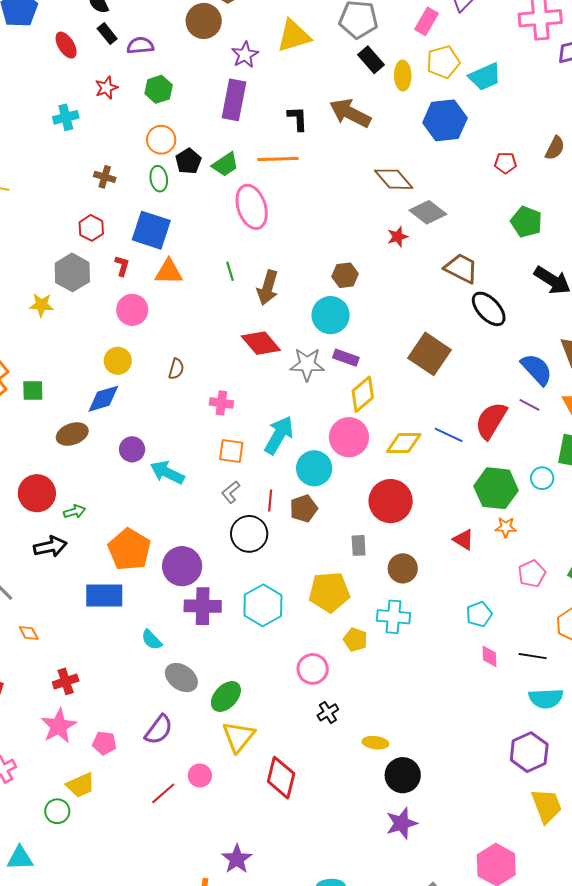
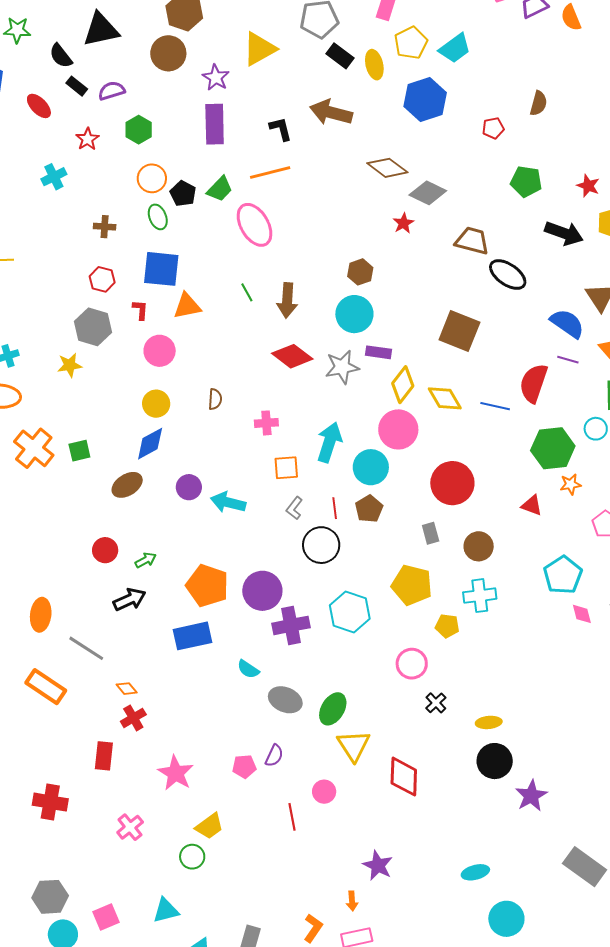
yellow diamond: (404, 443) -> (445, 398), moved, turned 72
red circle: (37, 493) -> (105, 550), size x0.7
yellow pentagon: (329, 592) -> (412, 585), turned 30
cyan pentagon: (479, 614) -> (563, 575), size x1.5
red cross: (66, 681) -> (133, 718), moved
purple semicircle: (159, 730) -> (274, 756), size x0.7
pink pentagon: (104, 743) -> (244, 766), moved
black circle: (403, 775) -> (495, 761), moved
red line: (163, 793) -> (292, 817), turned -48

